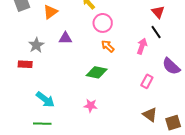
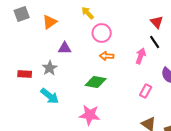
gray star: (36, 45) -> (50, 68), moved
orange arrow: (108, 46) -> (107, 56), turned -40
cyan arrow: (45, 99) -> (50, 96), moved
pink star: (91, 106) -> (90, 115), size x1.5

